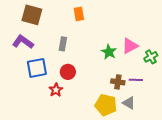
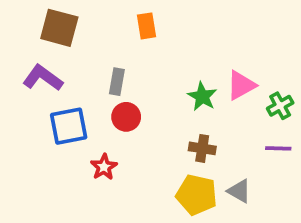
red circle: (68, 72) -> (126, 117), moved
purple line: (136, 80) -> (278, 148), moved
brown cross: (118, 82) -> (202, 148), moved

